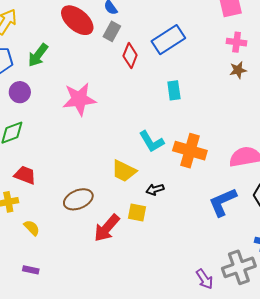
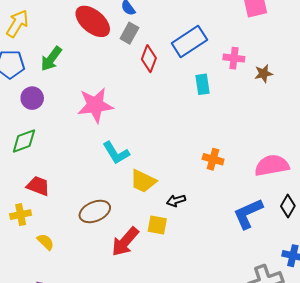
pink cross: (237, 42) -> (234, 58), moved
cyan rectangle: (174, 90) -> (202, 84), moved
cyan L-shape: (151, 142) -> (116, 153), moved
orange cross: (190, 151) -> (213, 159), size x0.6

